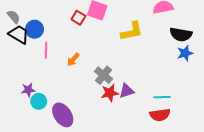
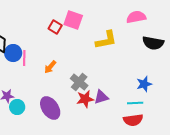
blue circle: (35, 29) -> (13, 53), moved
blue star: (185, 53) -> (144, 84), moved
purple ellipse: (63, 115) -> (50, 108), moved

